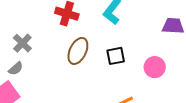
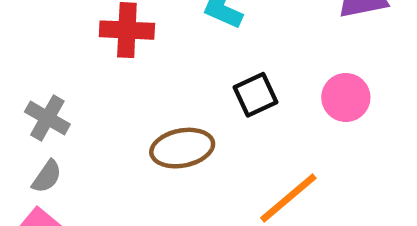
brown ellipse: (78, 51) -> (182, 148), moved, turned 68

